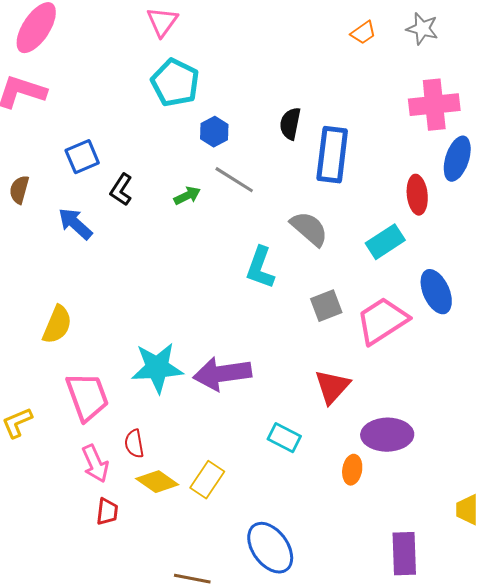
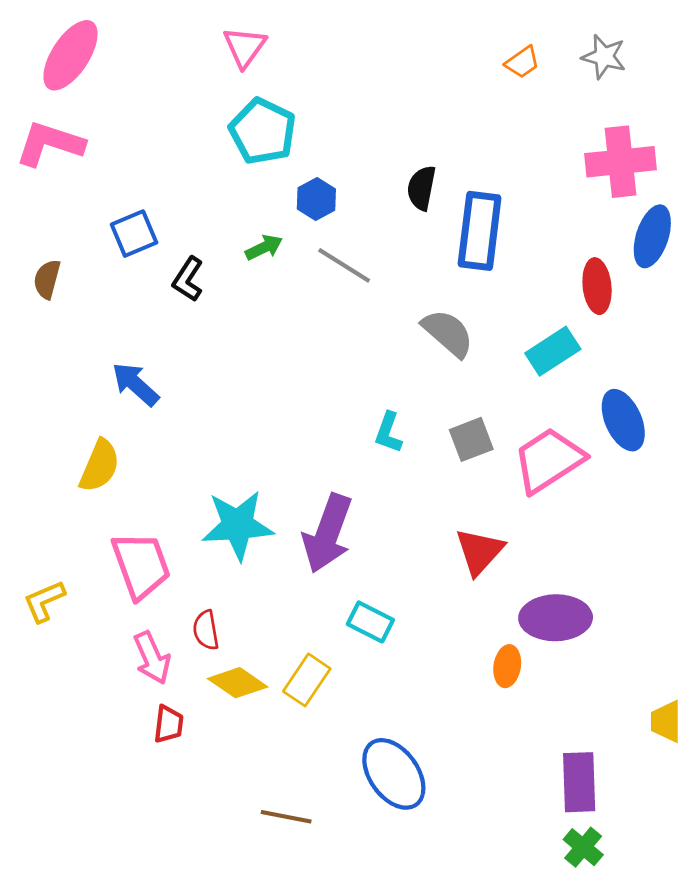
green arrow: (187, 196) -> (264, 247), moved
blue arrow: (75, 224) -> (135, 384), moved
cyan L-shape: (260, 268) -> (388, 433), moved, size x0.7
purple arrow: (222, 374) -> (328, 533), turned -62
cyan rectangle: (284, 438) -> (370, 622), moved

